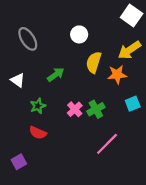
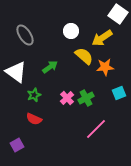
yellow arrow: (129, 50) -> (102, 38), moved
yellow semicircle: (94, 62) -> (84, 56), turned 114
white triangle: (18, 80) -> (16, 72), size x1.6

